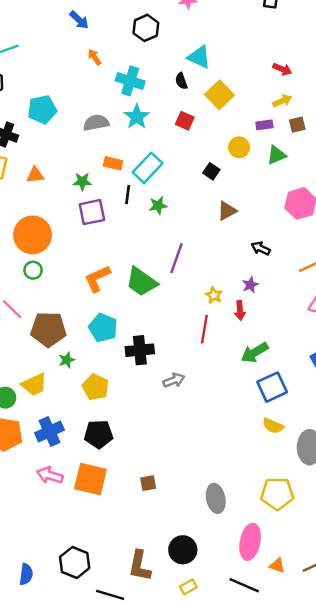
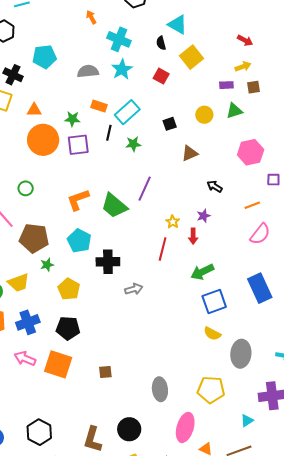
yellow circle: (239, 147) -> (204, 115), moved
black square: (211, 171) -> (170, 124), moved, turned 32
orange circle: (33, 235) -> (43, 140), moved

